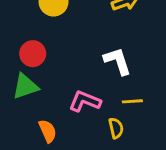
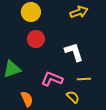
red circle: (33, 54) -> (36, 39), moved
yellow semicircle: (116, 128) -> (73, 97), turned -32

